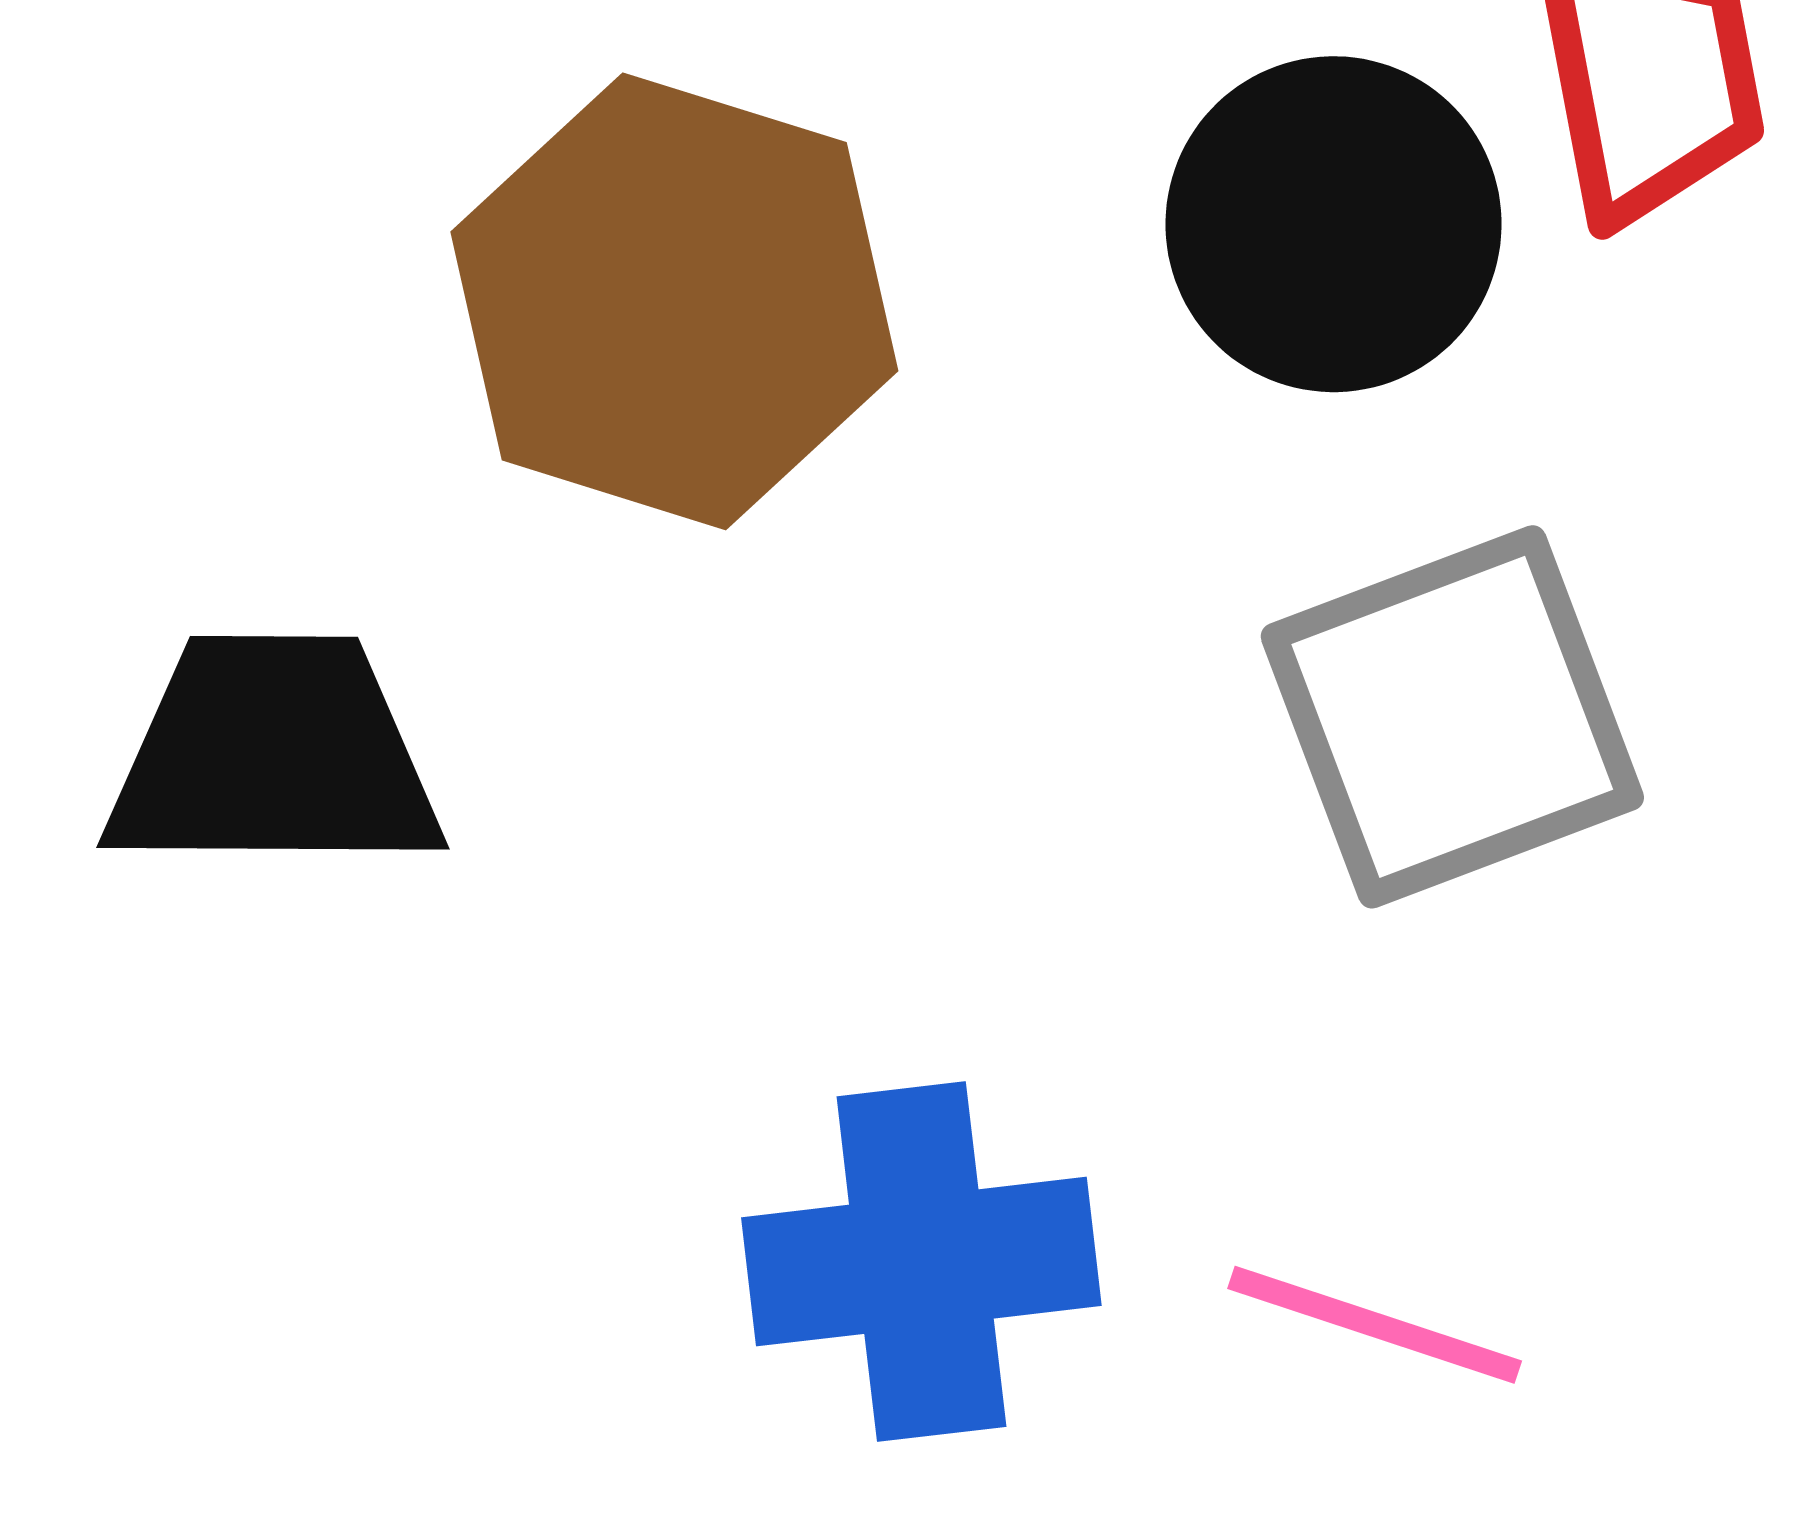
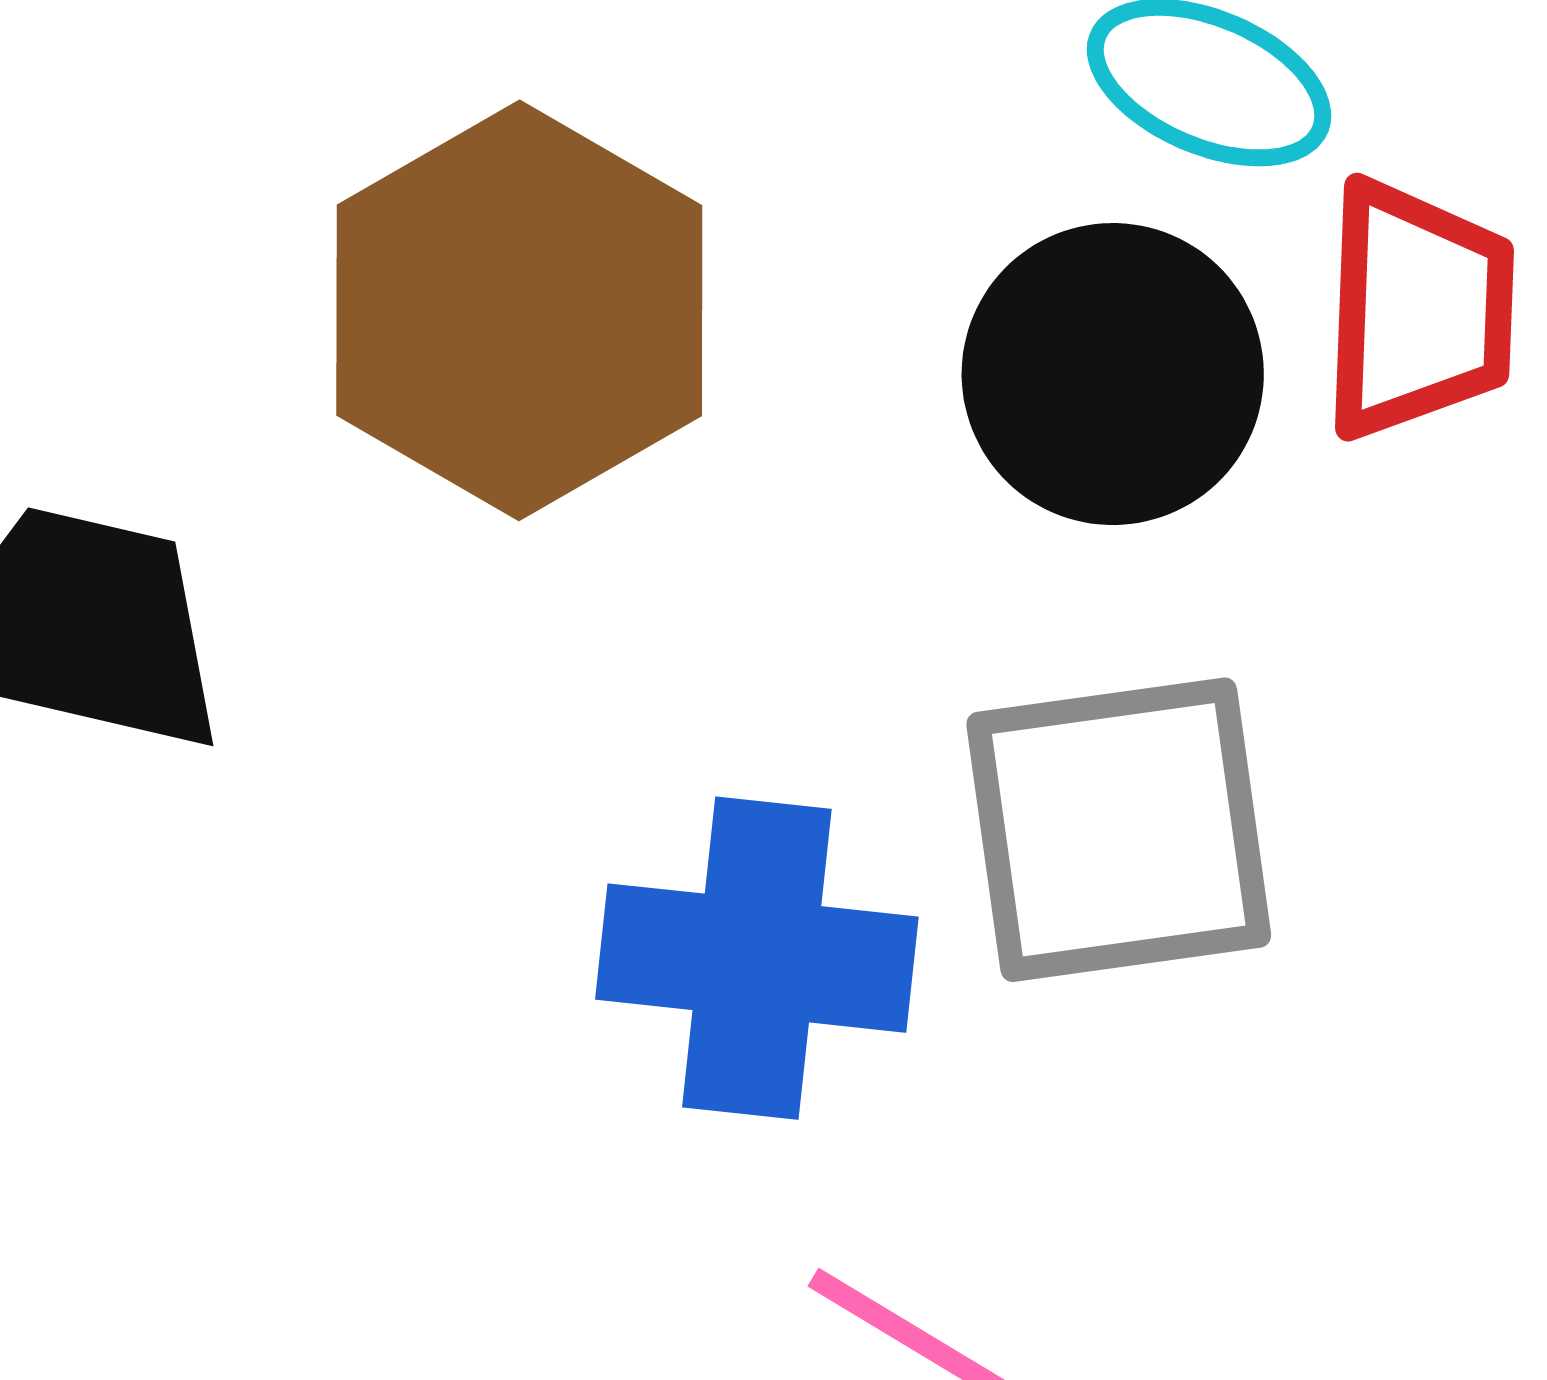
blue cross: (921, 1262) -> (757, 958), moved

